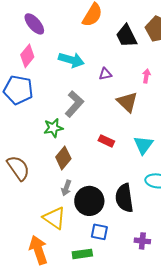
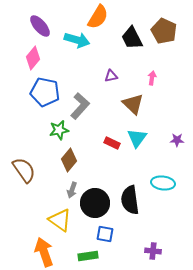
cyan arrow: (71, 60) -> (77, 40), moved
blue pentagon: (18, 90) -> (45, 92), moved
cyan triangle: (143, 145) -> (137, 138), moved
purple cross: (142, 241) -> (153, 251), moved

